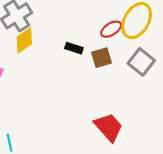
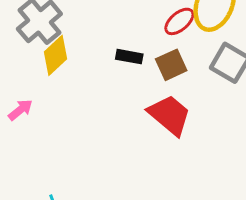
red trapezoid: (109, 127) -> (170, 115), moved

